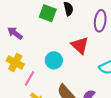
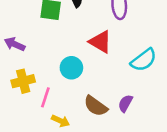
yellow cross: (15, 62) -> (23, 81), turned -30

